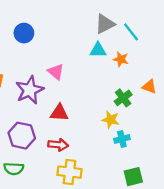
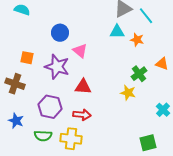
blue circle: (24, 33) -> (60, 33), moved
purple star: (30, 90) -> (57, 67), turned -30
cyan cross: (122, 139) -> (163, 110), moved, turned -32
yellow cross: (70, 172) -> (71, 139), moved

